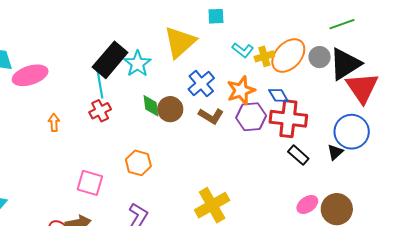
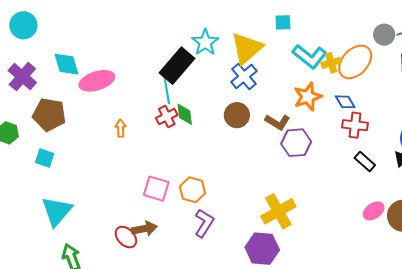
cyan L-shape: (243, 50) -> (310, 56), size x1.6
gray circle: (320, 57) -> (384, 35), moved
cyan star: (137, 64) -> (205, 42), moved
blue cross: (201, 84) -> (244, 77), moved
green diamond: (151, 106) -> (185, 114), moved
purple hexagon: (251, 117) -> (296, 143), moved
red cross: (288, 119) -> (355, 125), size x0.7
orange hexagon: (138, 163) -> (192, 190), moved

